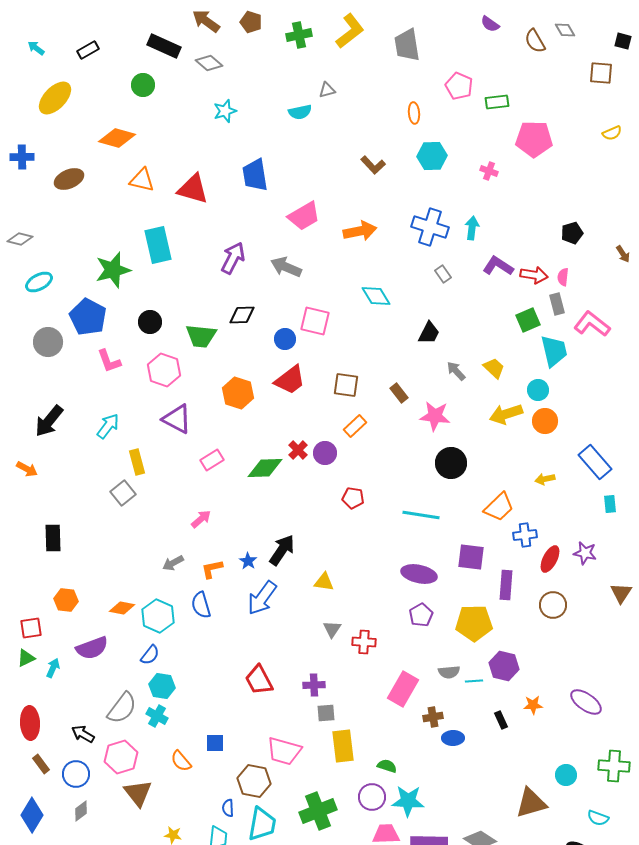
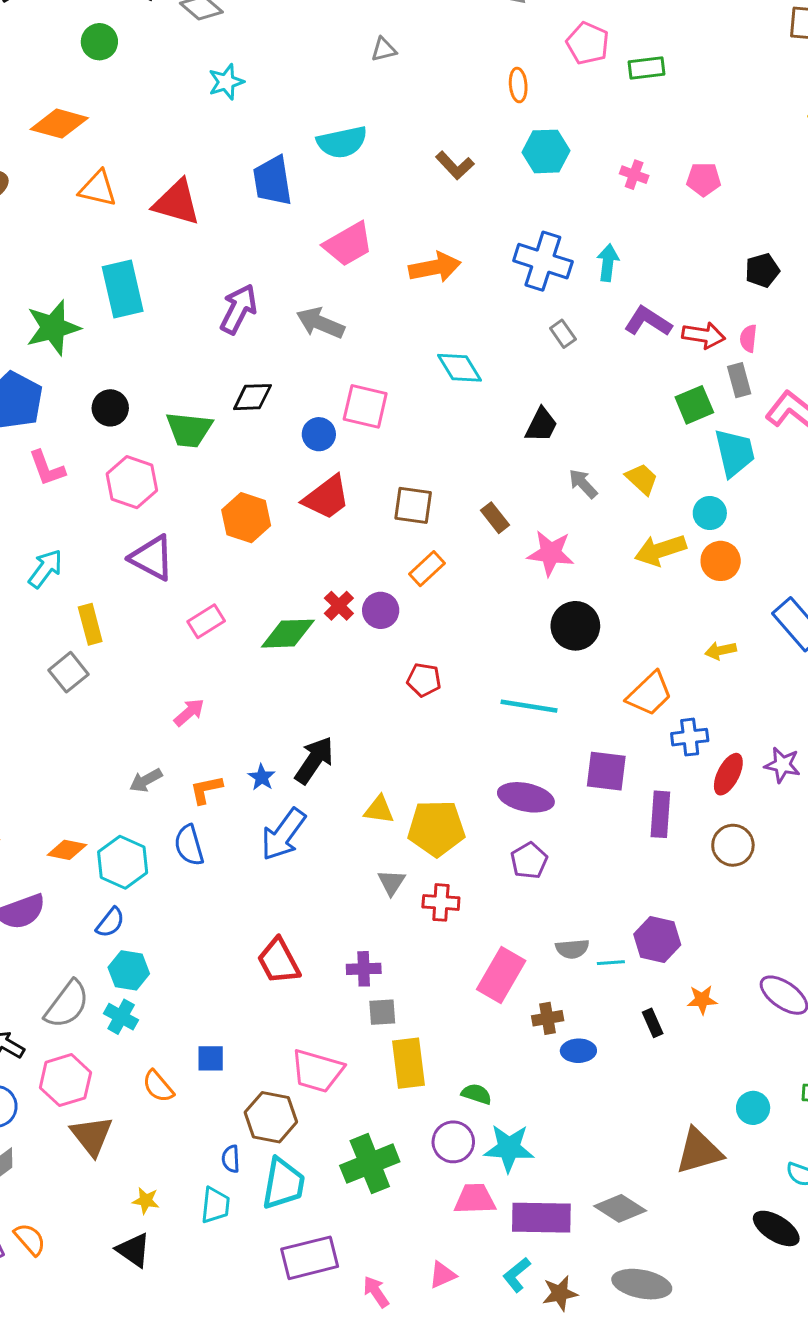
cyan semicircle: (300, 112) -> (342, 142), moved, size x1.4
pink pentagon: (534, 139) -> (704, 179), moved, size x0.6
yellow pentagon: (474, 623) -> (436, 828), moved

